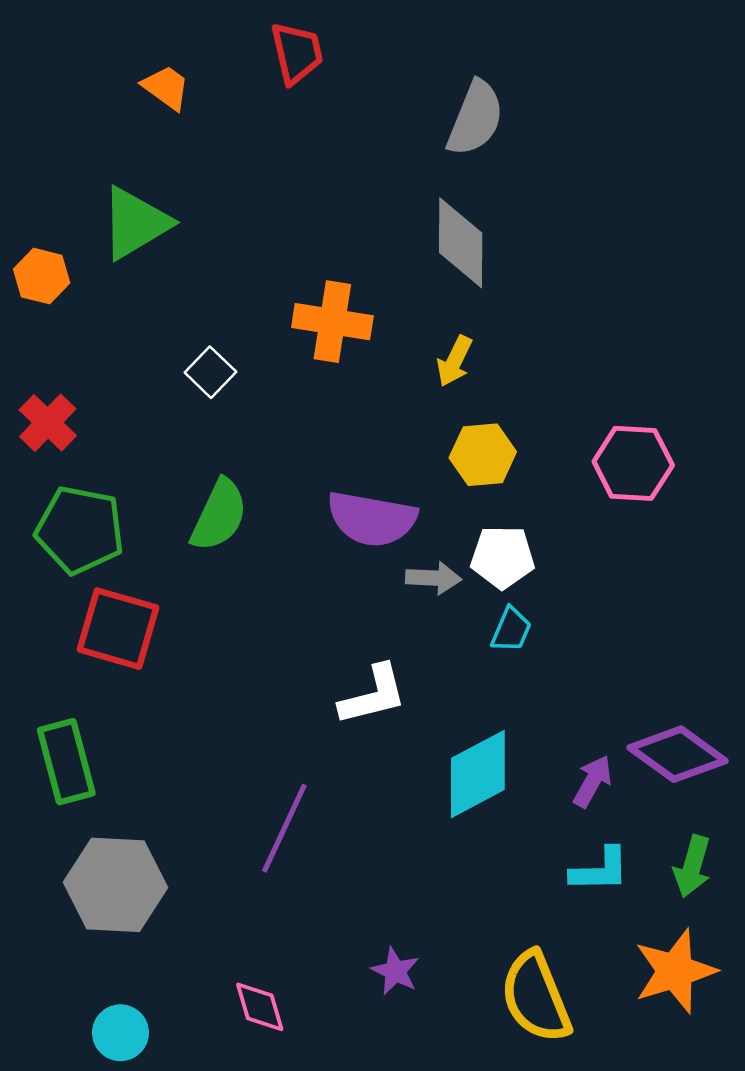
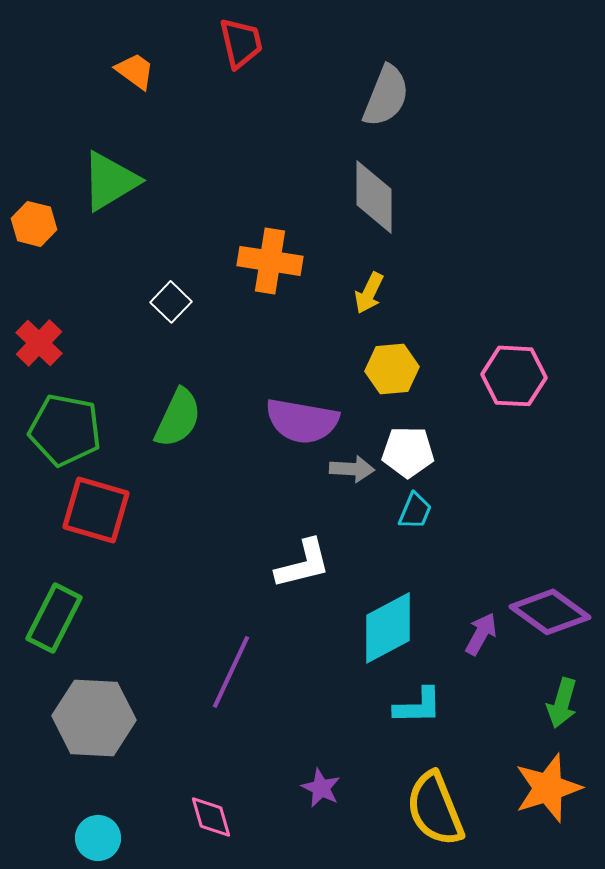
green rectangle: (66, 762) -> (54, 618), turned 42
cyan L-shape: (600, 870) -> (418, 706), moved

